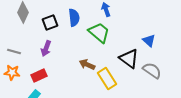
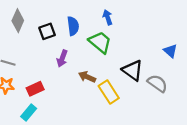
blue triangle: (149, 40) -> (170, 51), moved
purple arrow: (46, 48) -> (62, 58), moved

